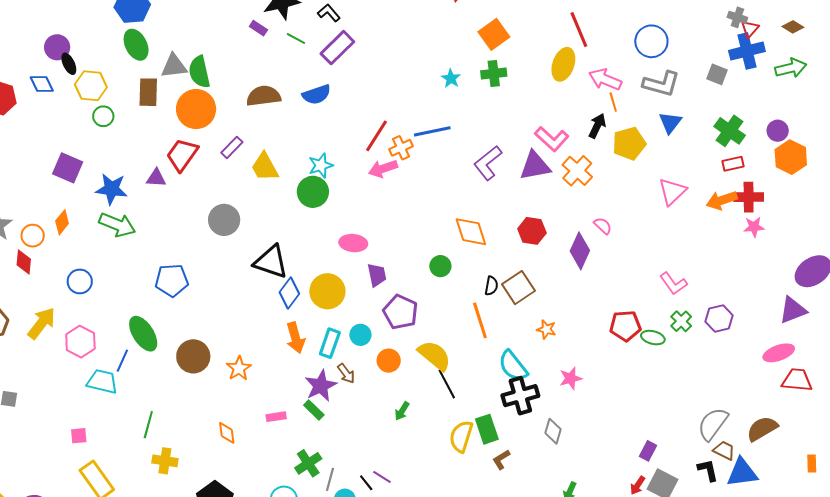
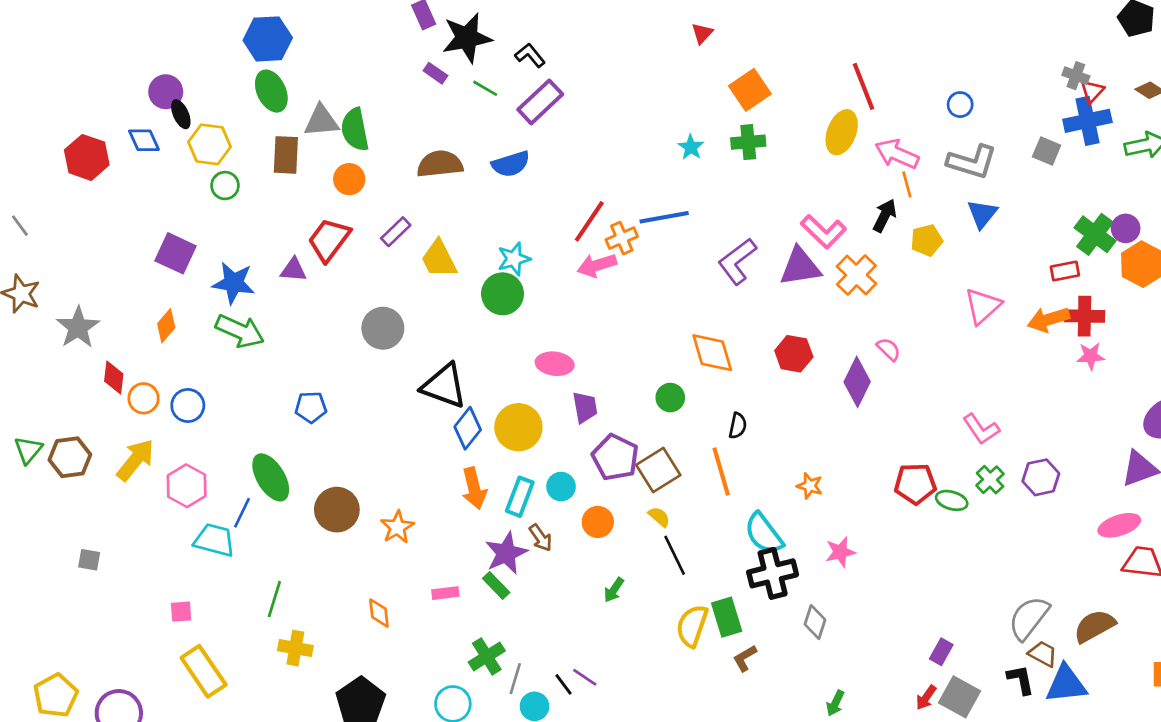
blue circle: (651, 41) -> (960, 105), size x0.6
orange circle: (196, 109) -> (349, 179), size x0.6
green cross: (730, 131) -> (1095, 234), moved
yellow pentagon: (629, 143) -> (927, 240), size x0.7
orange circle: (33, 236) -> (144, 398), moved
blue pentagon: (172, 280) -> (311, 407), size x0.7
brown square: (518, 288) -> (658, 470), moved
yellow semicircle: (434, 355) -> (659, 517), size x0.5

